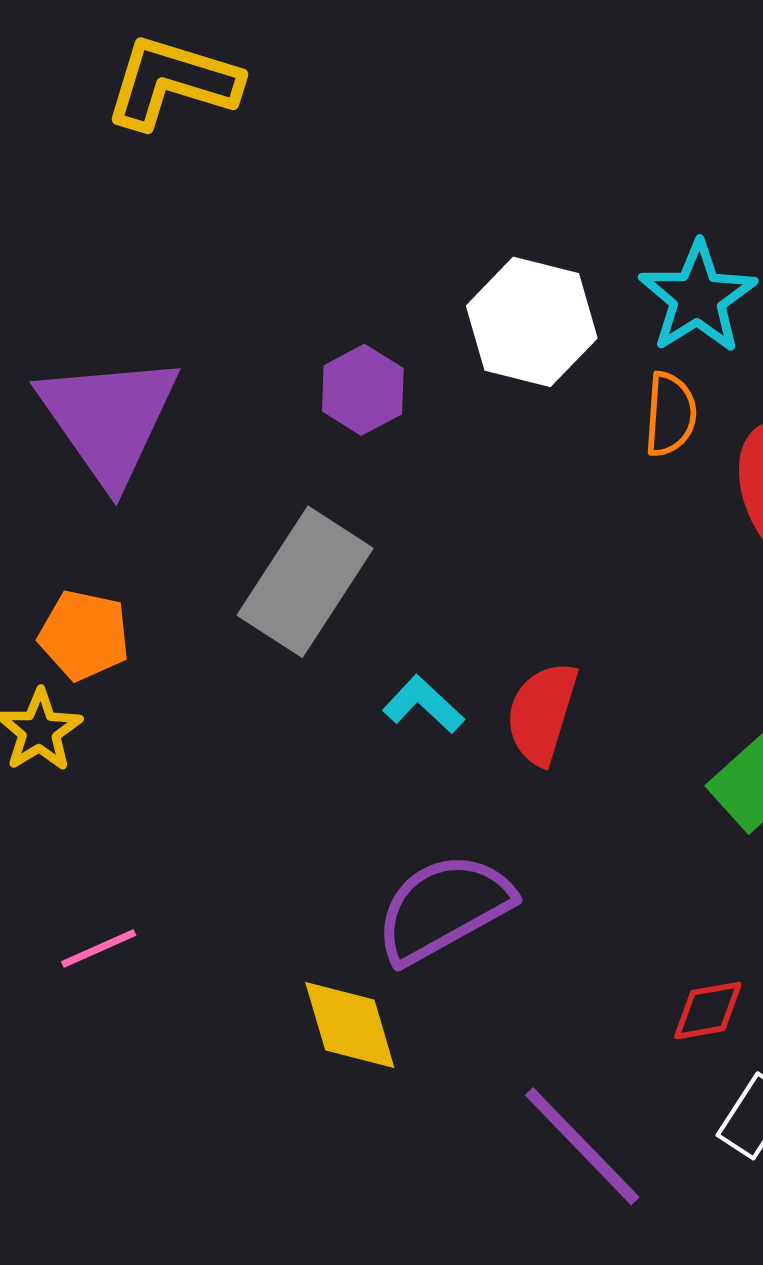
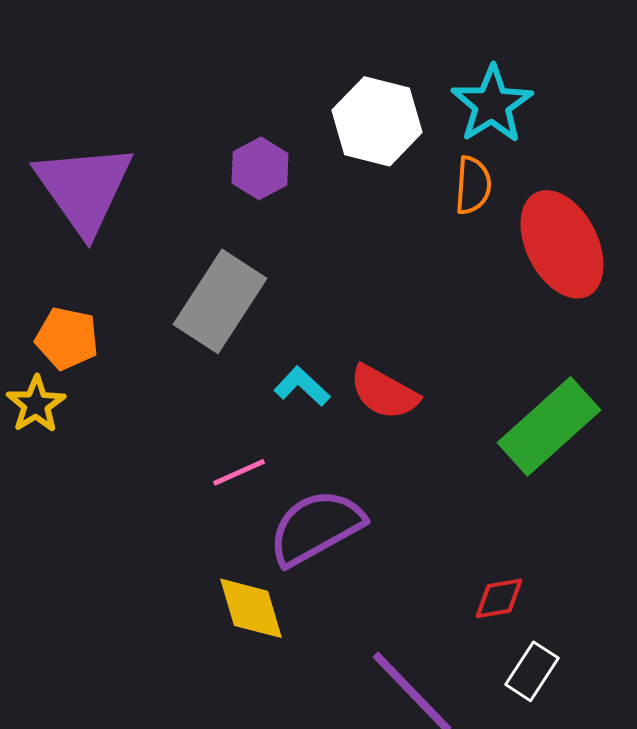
red semicircle: (542, 713) -> (384, 392), turned -78
pink line: (99, 948) -> (239, 472), moved

